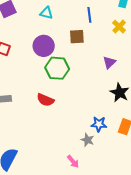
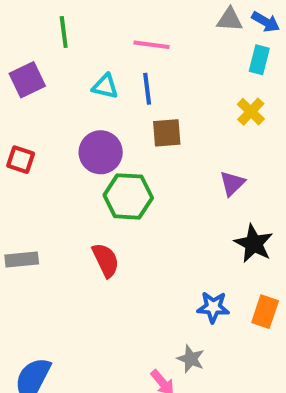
blue line: (89, 15) -> (147, 89), moved
red semicircle: (45, 100) -> (106, 260), turned -138
gray star: (87, 140) -> (191, 359), moved

